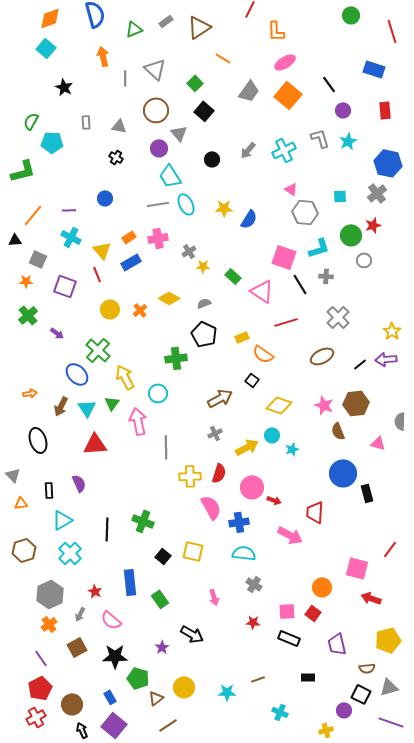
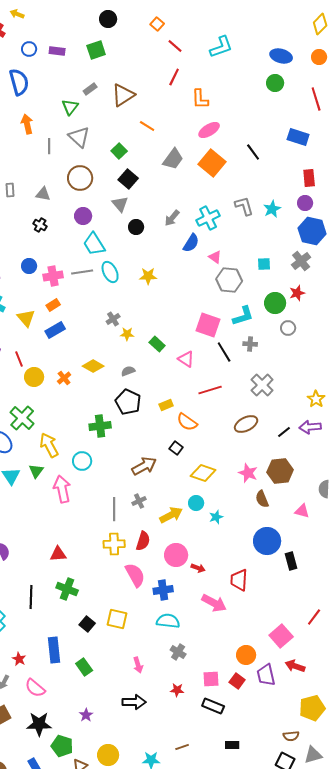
green triangle: (134, 29) -> (70, 107), moved, turned -30
purple circle: (343, 110) -> (305, 203), moved
gray triangle: (179, 133) -> (120, 204), moved
blue semicircle: (249, 219) -> (191, 243), moved
pink cross: (158, 238) -> (53, 276), moved
red line: (97, 274) -> (19, 359), moved
pink triangle: (262, 291) -> (186, 359), size x0.7
red triangle: (95, 444) -> (58, 554), moved, size x0.7
gray line: (166, 447) -> (114, 509), moved
pink square: (357, 568) -> (281, 636), turned 35
black arrow: (192, 634) -> (134, 702), moved, turned -30
purple trapezoid: (337, 644) -> (266, 675), moved

